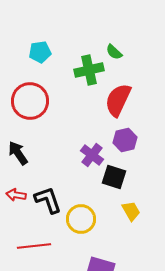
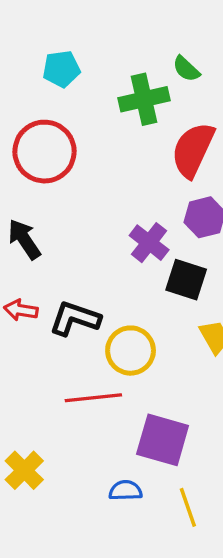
black L-shape: (48, 200) -> (75, 318), turned -52
red line: (34, 246) -> (93, 398), moved

